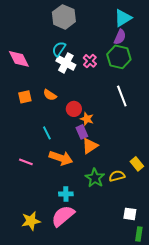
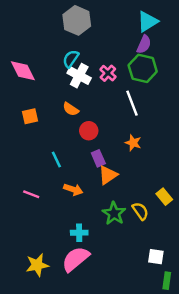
orange semicircle: (50, 95) -> (71, 109), moved
white line: (122, 96) -> (132, 103), moved
orange star: (87, 119) -> (133, 143), moved
orange arrow: (61, 158) -> (73, 189), size x0.7
yellow semicircle: (117, 176) -> (140, 211), turned 70

